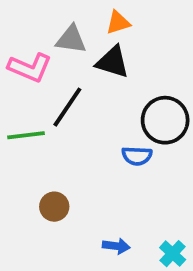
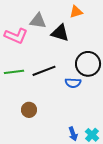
orange triangle: (118, 23) -> (76, 12), moved
black line: (67, 107) -> (44, 71), moved, turned 35
blue arrow: (116, 246) -> (73, 134), moved, turned 64

